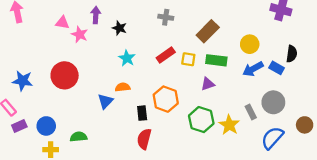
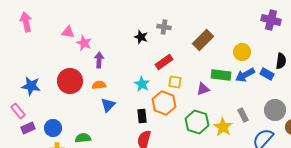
purple arrow: (96, 15) -> (99, 60), moved
black star: (119, 28) -> (141, 37), moved
cyan star: (127, 58) -> (142, 84), moved
yellow square: (188, 59) -> (175, 82), moved
green rectangle: (216, 60) -> (221, 75), moved
orange semicircle: (123, 87) -> (99, 85), moved
gray circle: (273, 102) -> (275, 110), moved

